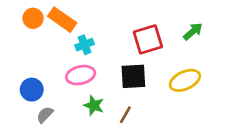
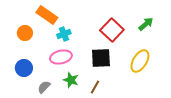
orange circle: (33, 18) -> (25, 33), moved
red square: (148, 39) -> (112, 30), turned -30
yellow ellipse: (185, 80) -> (140, 61), turned -35
gray semicircle: (45, 115) -> (44, 87), moved

